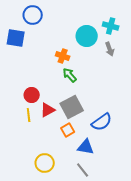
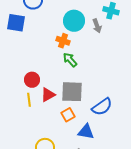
cyan circle: (87, 36) -> (74, 21), moved
gray arrow: (110, 49) -> (97, 26), moved
gray square: (72, 107) -> (72, 92), turned 30

